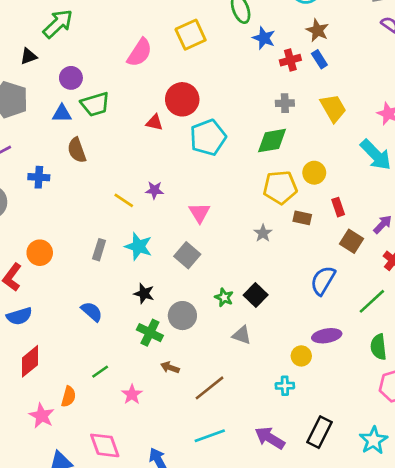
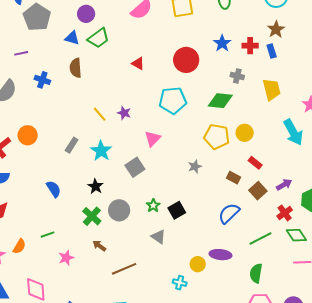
blue star: (264, 38) -> (222, 43), moved
red circle: (182, 99) -> (186, 60), moved
green trapezoid: (95, 104) -> (98, 38), turned -35
cyan pentagon: (208, 137) -> (173, 100), moved
red rectangle: (338, 207) -> (255, 163), turned -48
brown rectangle: (302, 218) -> (234, 178), moved

